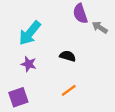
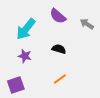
purple semicircle: (80, 14) -> (58, 16), moved, turned -30

